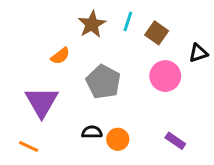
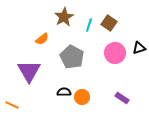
cyan line: (128, 21) -> (89, 25), moved
black triangle: (198, 53) -> (139, 48), moved
orange line: (29, 146) -> (12, 105), moved

